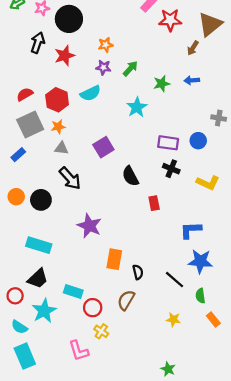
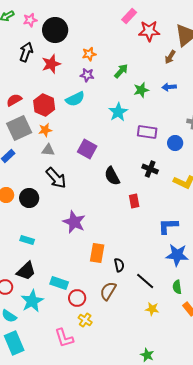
green arrow: (130, 68) -> (121, 71), moved
purple rectangle: (168, 143) -> (147, 132), moved
purple square: (103, 147) -> (87, 149), turned -30
cyan rectangle: (39, 245) -> (27, 240), size x0.6
black line: (175, 280) -> (145, 281), moved

